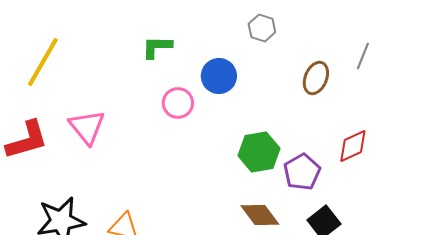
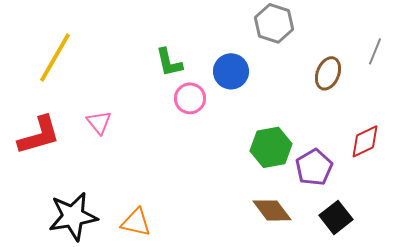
gray hexagon: (262, 28) -> (274, 23), size x1.4
green L-shape: (157, 47) -> (169, 62), moved, turned -104
pink triangle: (87, 127) -> (99, 122), size x0.7

